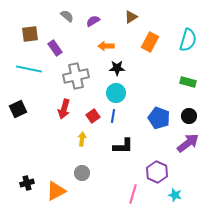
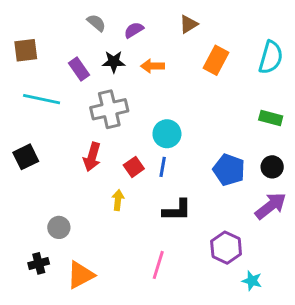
brown square: (30, 34) -> (26, 50), moved
black star: (117, 68) -> (114, 62), moved
gray circle: (82, 173) -> (59, 227), moved
pink line: (133, 194) -> (158, 265), moved

